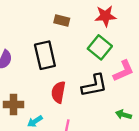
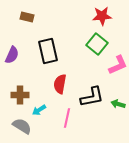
brown rectangle: (62, 20) -> (27, 17), moved
black L-shape: (94, 85) -> (92, 97), moved

